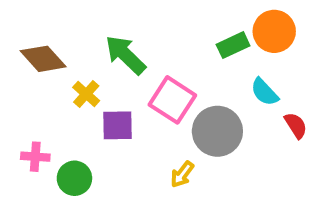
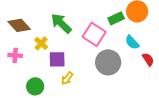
pink square: (172, 100) -> (94, 34), moved
pink cross: (35, 157) -> (15, 55), moved
yellow arrow: (182, 174) -> (67, 78), moved

